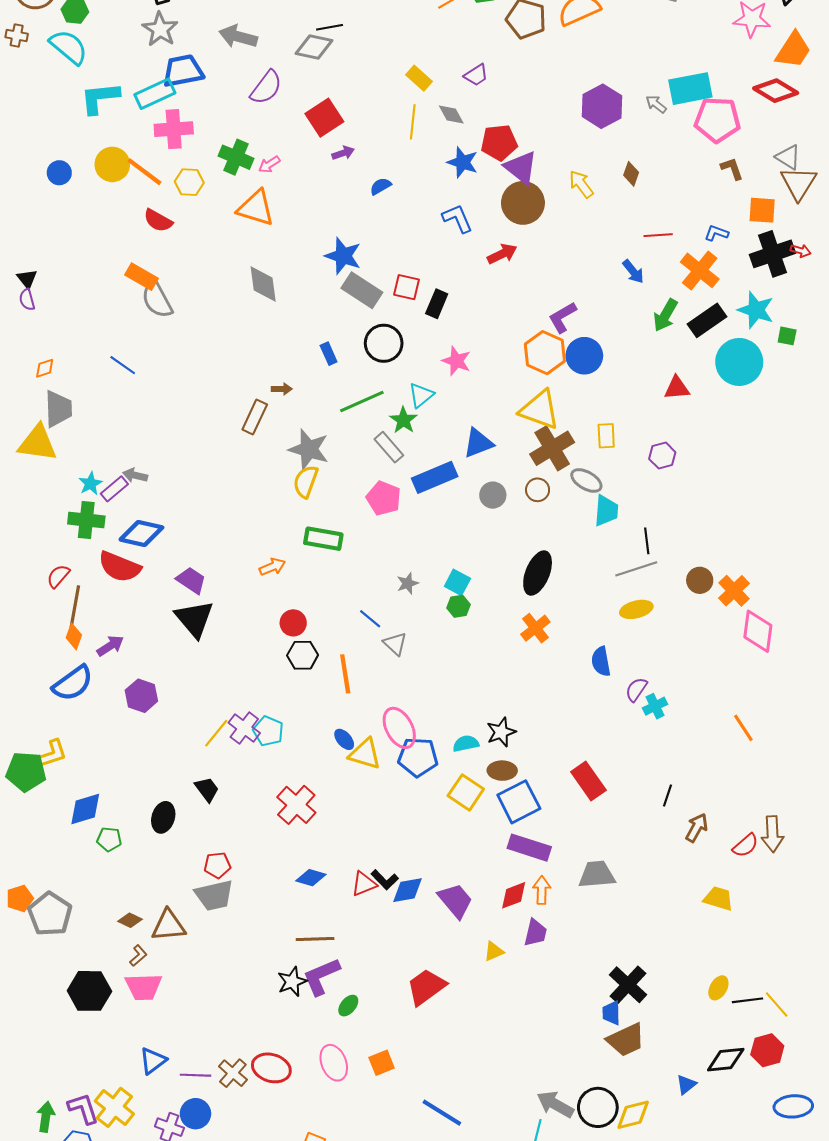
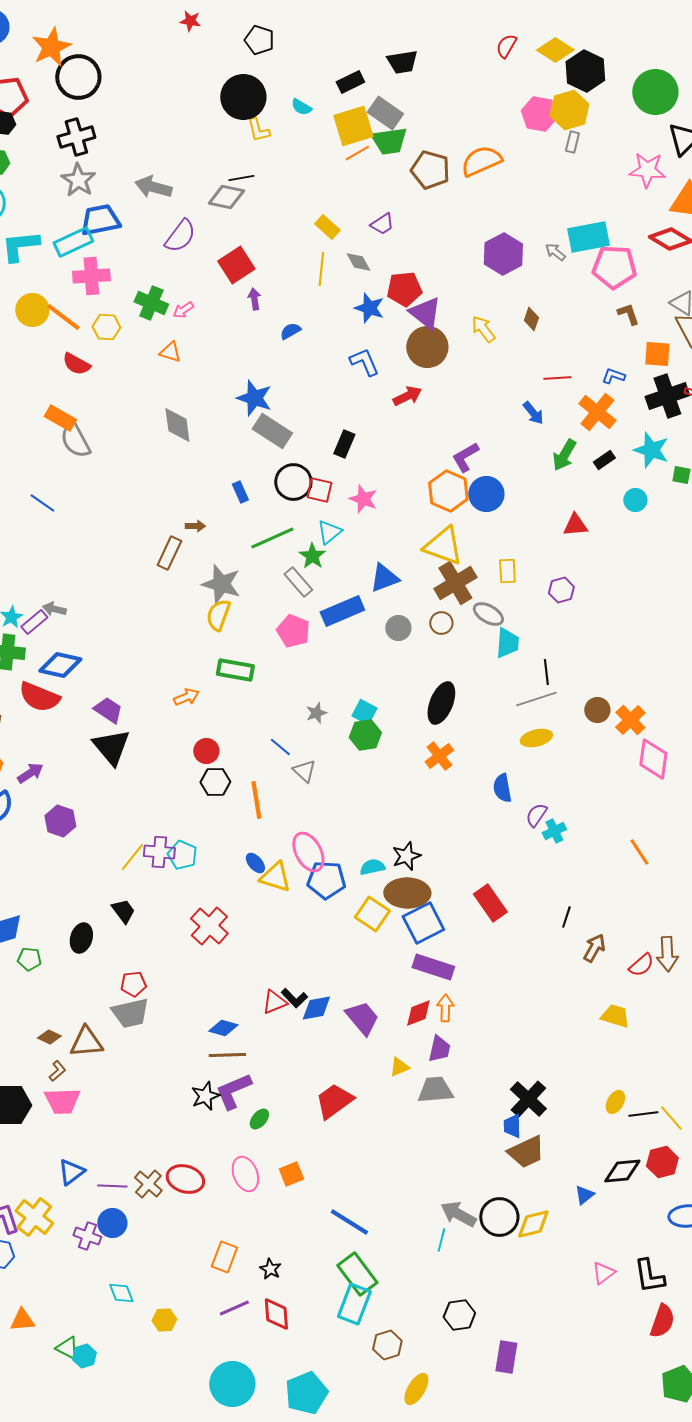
purple arrow: (343, 153) -> (254, 299), turned -80
orange triangle: (256, 208) -> (170, 352), size x0.6
red square: (407, 287) -> (319, 490), moved
black rectangle: (707, 320) -> (604, 460), size x0.6
cyan circle: (739, 362) -> (635, 500), size x0.5
green hexagon: (459, 606) -> (365, 735), size x1.4
purple cross: (244, 728) -> (159, 852), turned -32
brown ellipse: (502, 771) -> (407, 893), size x1.6
gray trapezoid: (597, 875) -> (435, 1090), moved
blue diamond: (311, 878) -> (223, 1028), moved

